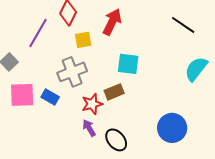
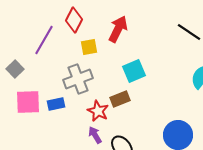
cyan square: (128, 64) -> (134, 71), turned -30
blue rectangle: (50, 97) -> (56, 104), turned -42
red star: (92, 104) -> (98, 111), turned -30

